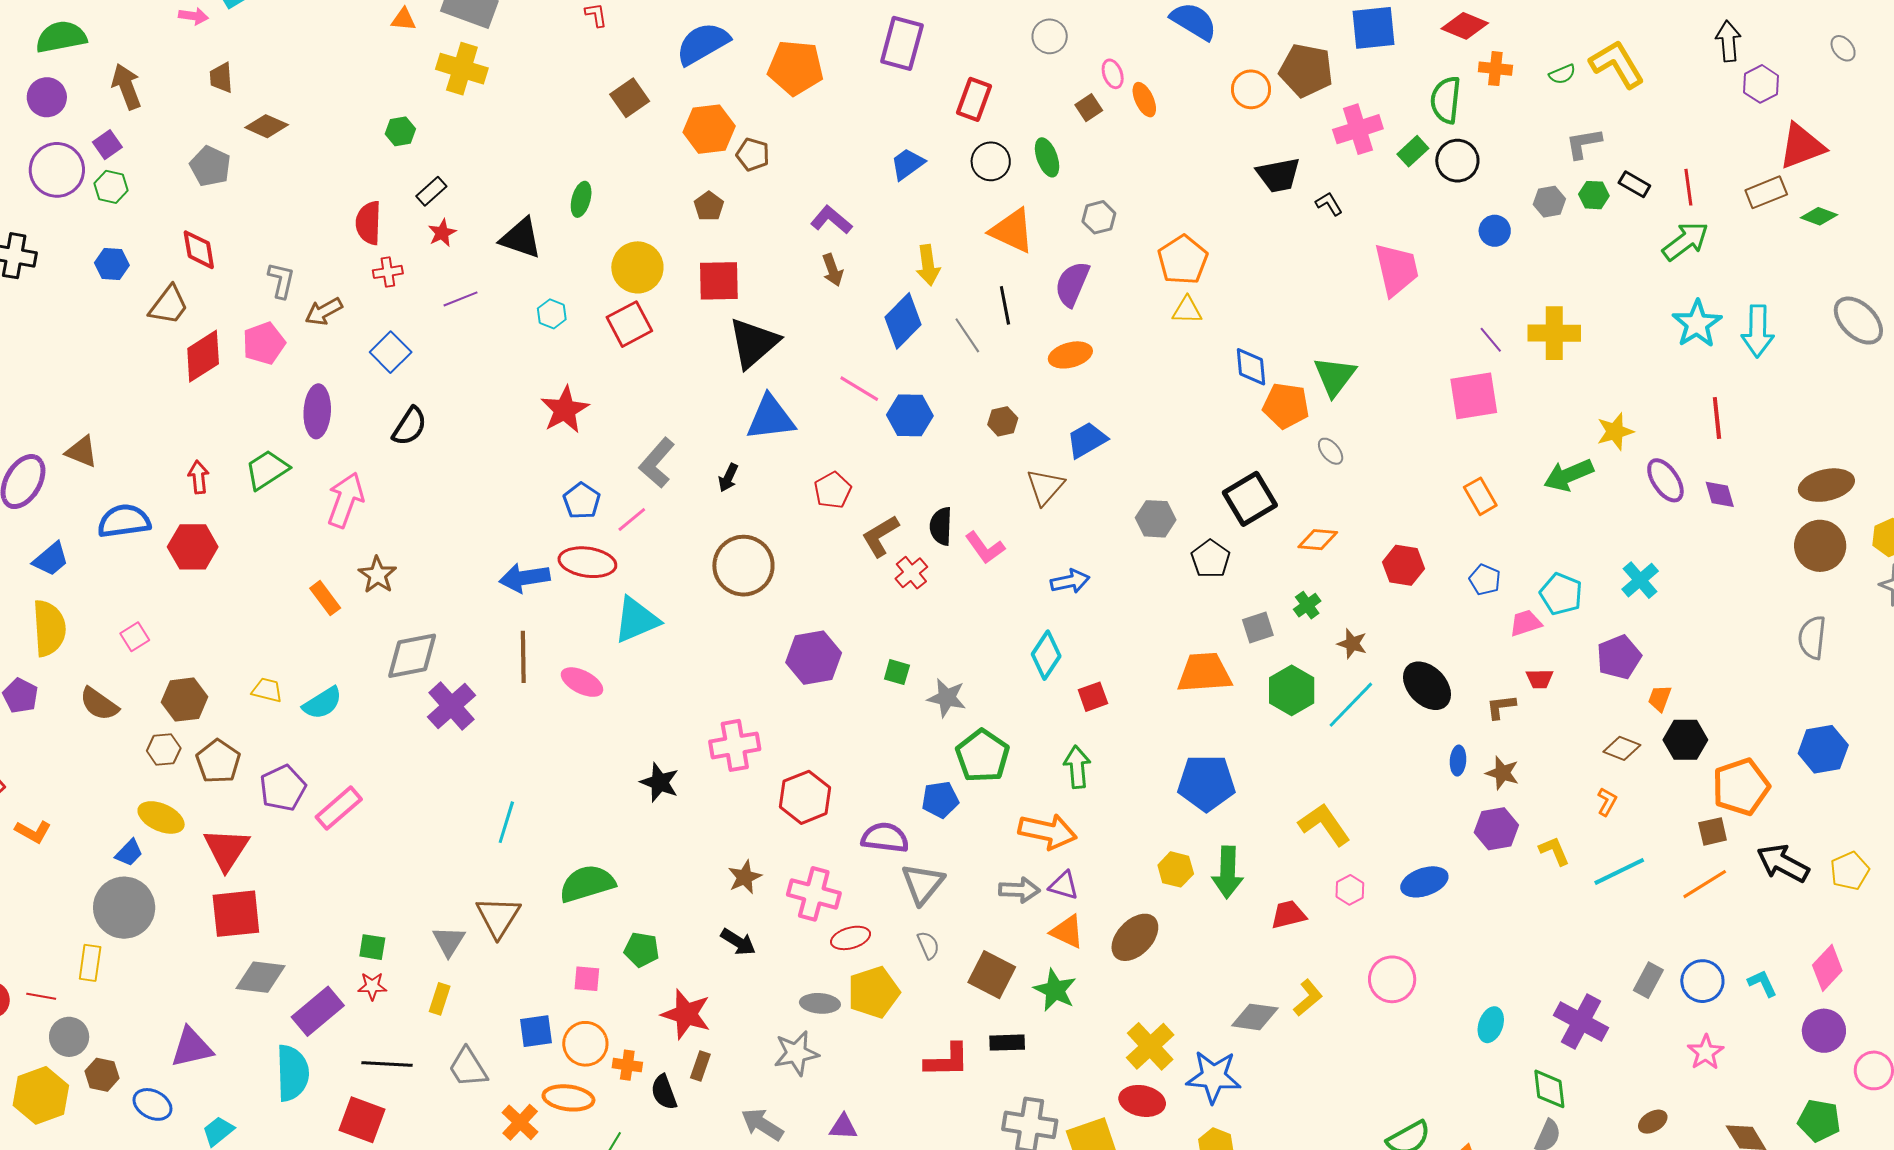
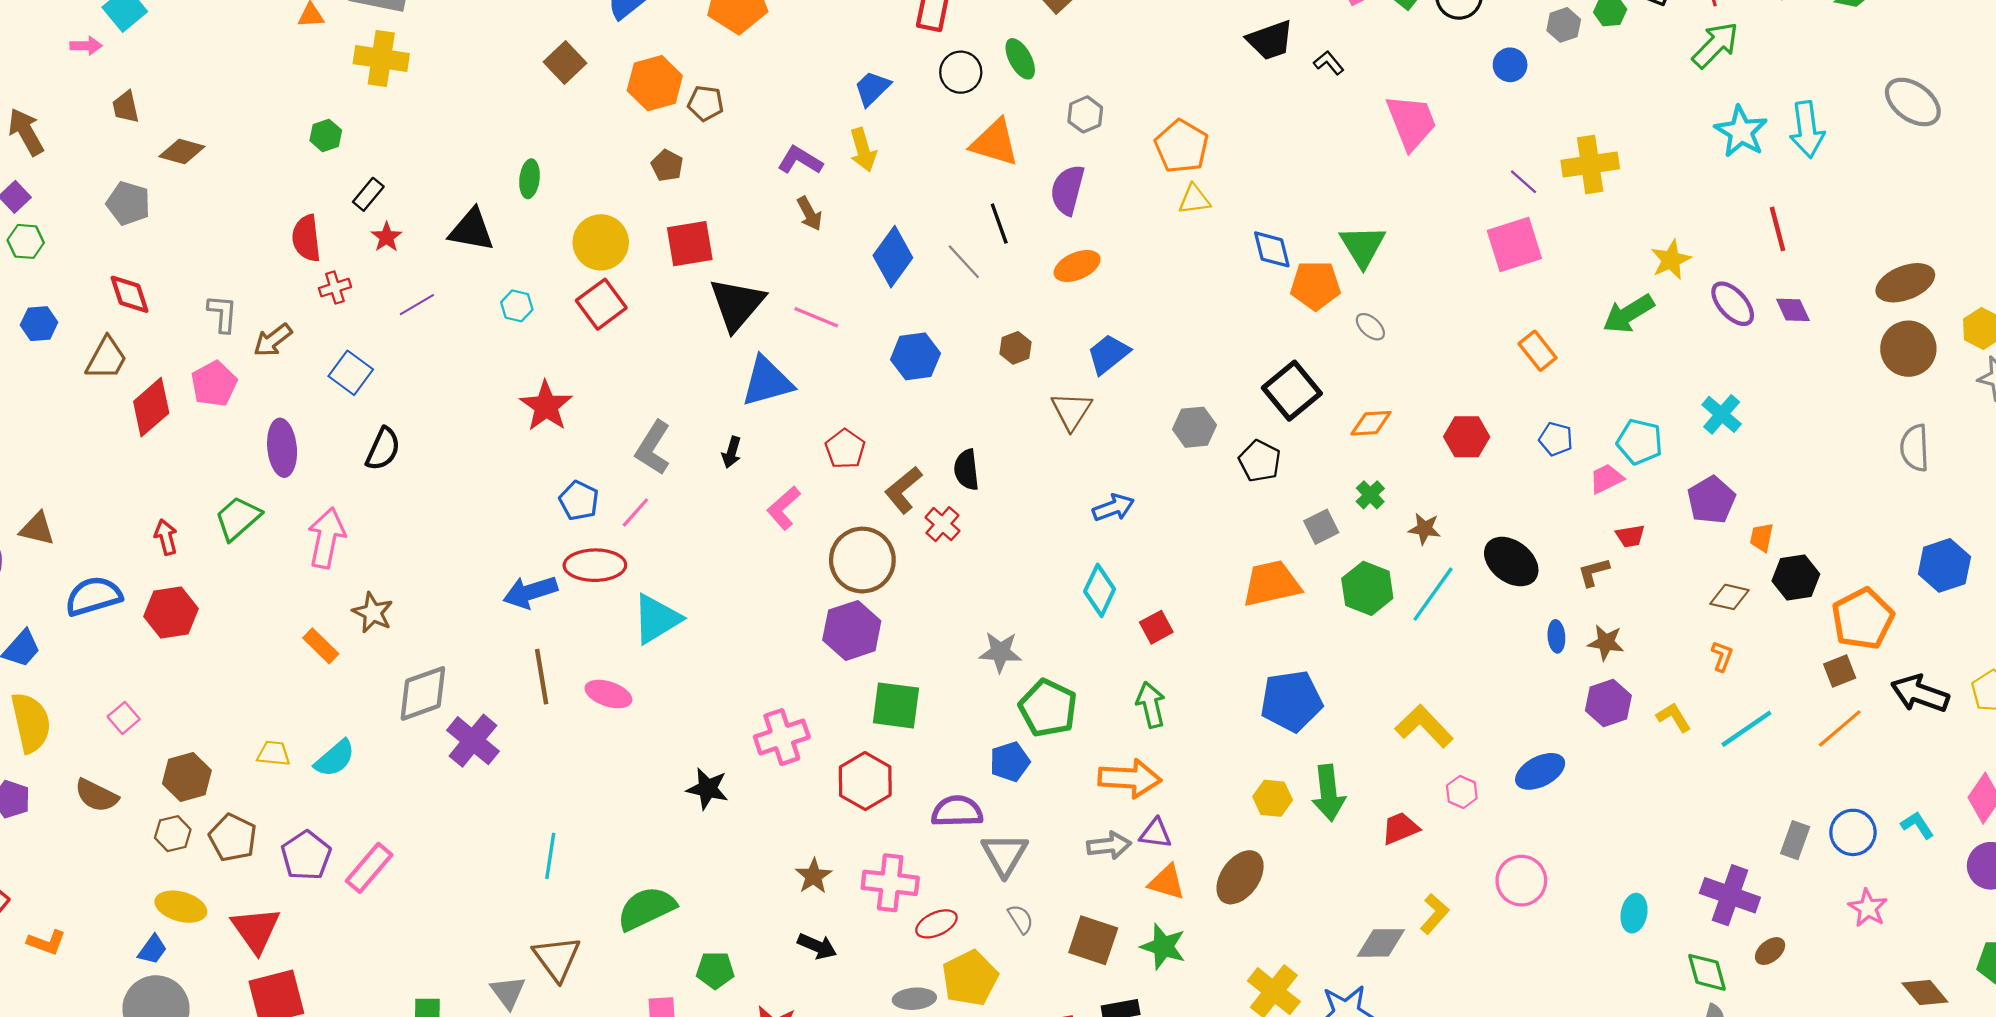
yellow arrow: (928, 265) -> (863, 150), moved
pink line: (859, 389) -> (816, 317), moved
pink L-shape: (985, 548) -> (784, 508), moved, turned 93
brown circle: (743, 566) -> (862, 560), moved
green square: (897, 672) -> (896, 705), moved, size x1.8
brown ellipse: (1653, 1122) -> (1770, 951), moved

